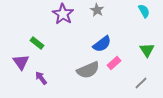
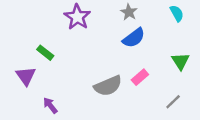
gray star: (97, 10) -> (129, 12), moved
blue semicircle: (102, 44) -> (134, 38), moved
purple arrow: (41, 78) -> (50, 105), moved

